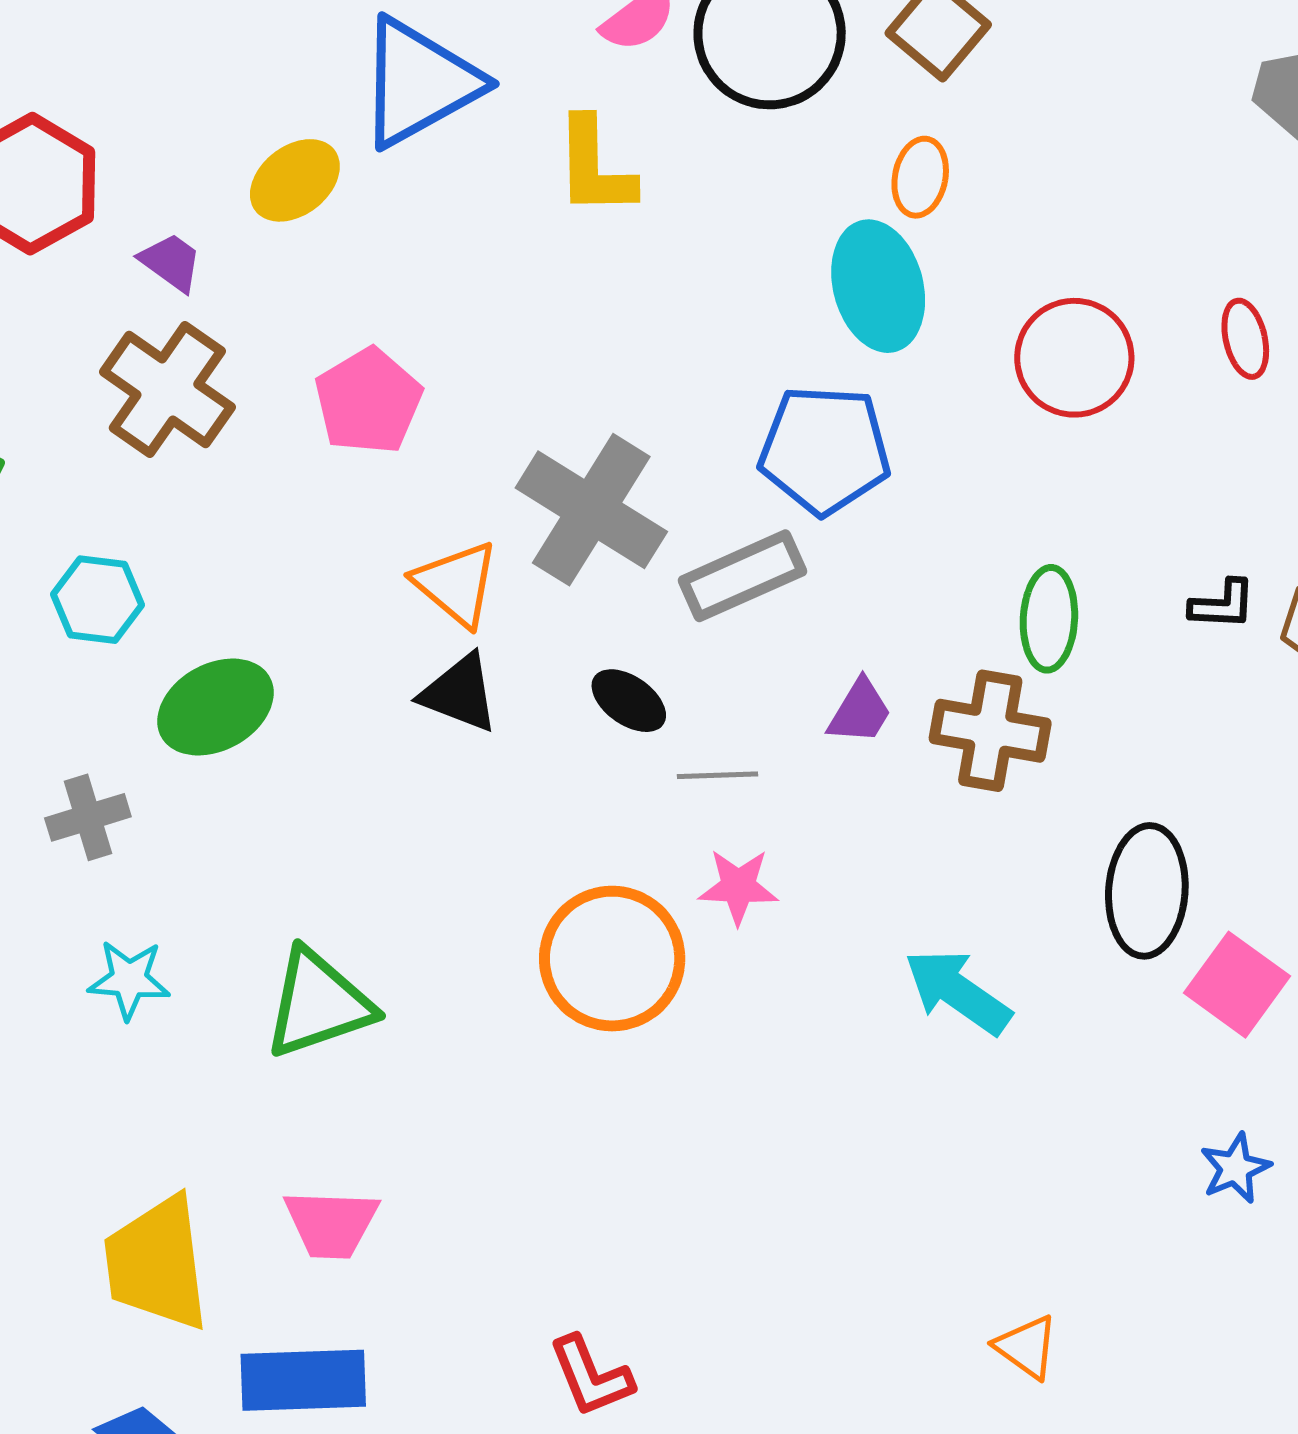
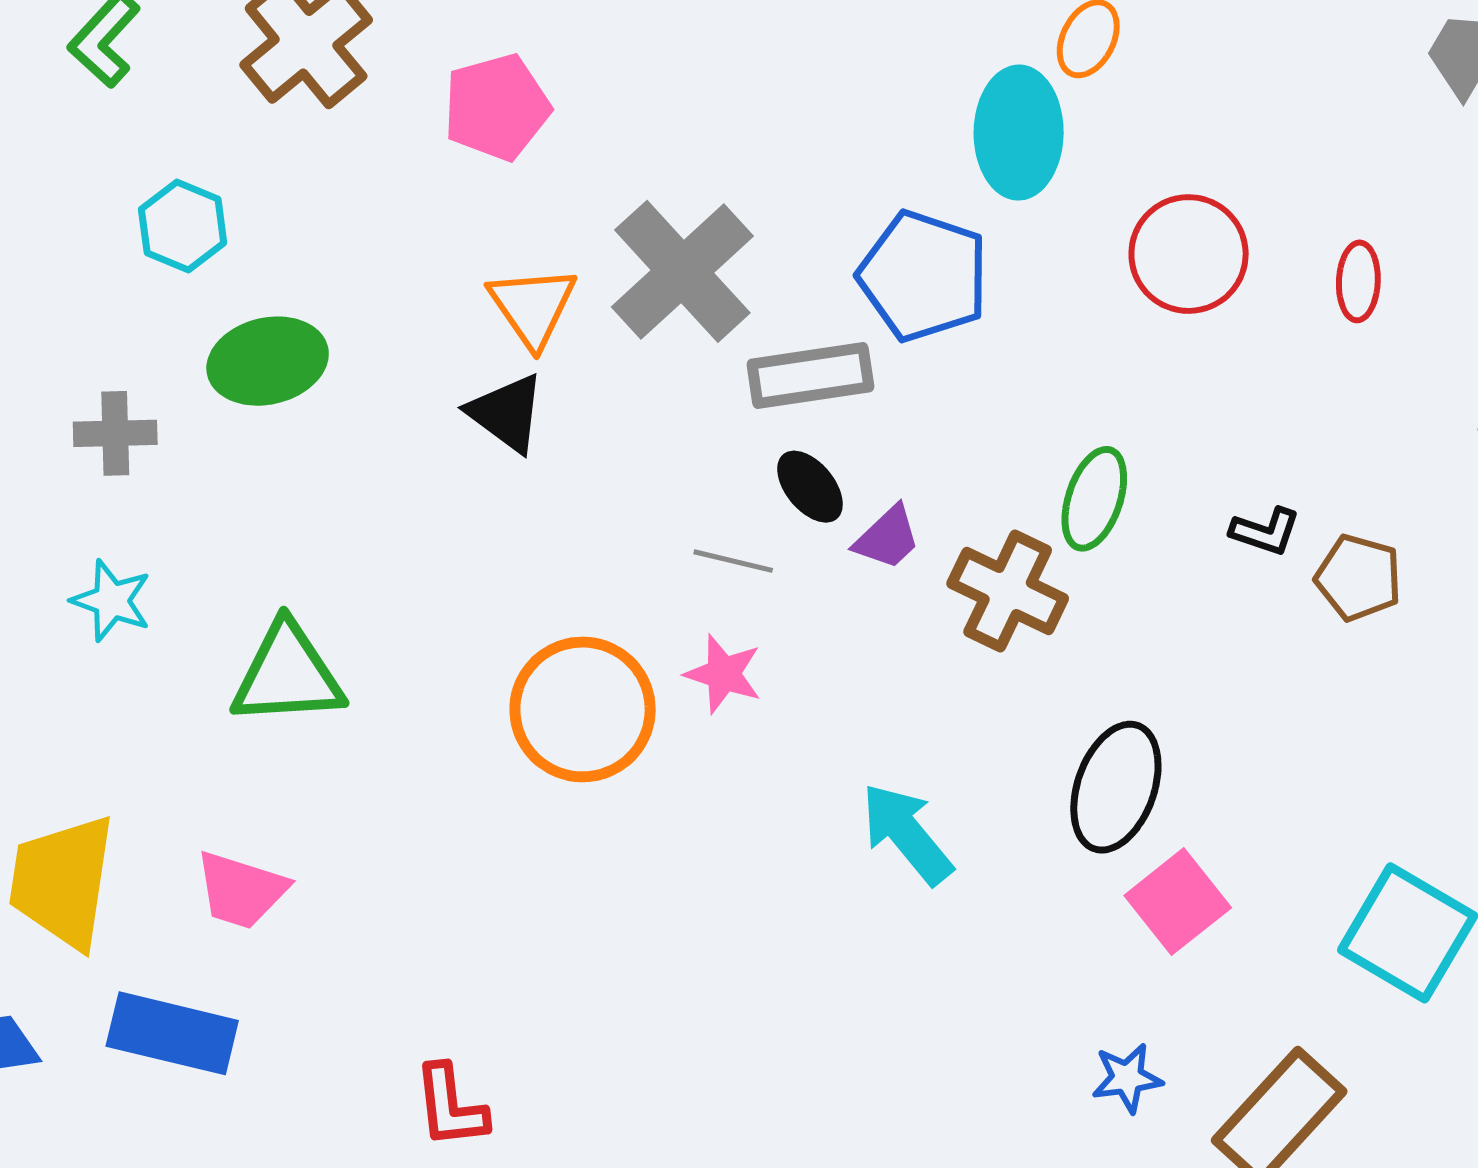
black ellipse: (629, 701) -> (810, 487), moved

